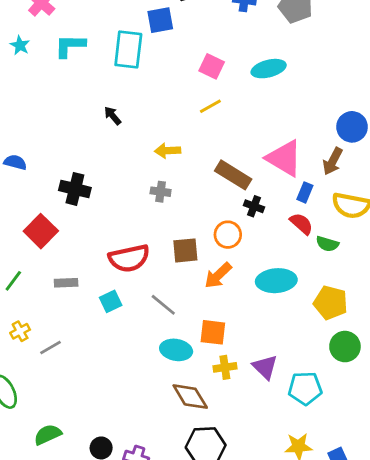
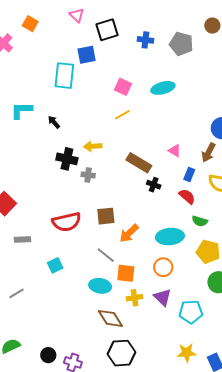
cyan L-shape: (70, 46) -> (21, 110), moved
pink triangle: (284, 158) -> (175, 151), size x0.5
black cross: (75, 189) -> (67, 159), moved
orange circle: (228, 235) -> (163, 267), moved
green semicircle: (327, 244) -> (200, 221), moved
cyan square: (111, 301) -> (55, 265), moved
gray line: (163, 305) -> (106, 255), moved
gray line: (50, 347) -> (17, 293), moved

